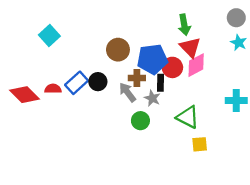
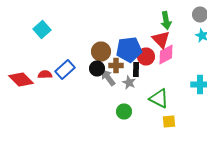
green arrow: (184, 25) -> (166, 20), moved
brown circle: (118, 50) -> (101, 52), moved
black circle: (98, 82) -> (97, 68), moved
green circle: (140, 121) -> (124, 112), moved

